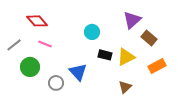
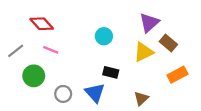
black rectangle: (105, 55) -> (111, 72), moved
yellow triangle: (126, 57) -> (144, 52), moved
blue triangle: (78, 72) -> (95, 93), moved

